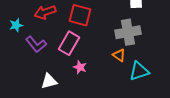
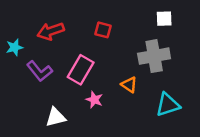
red square: (80, 15) -> (103, 30), moved, size x0.6
orange triangle: (119, 55) -> (129, 85), moved

